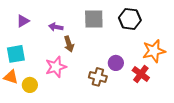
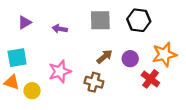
brown arrow: (69, 44) -> (105, 57), moved, turned -112
purple circle: (116, 63) -> (130, 59), moved
brown cross: (98, 77) -> (94, 82), moved

